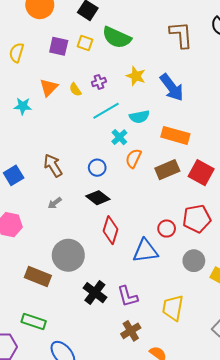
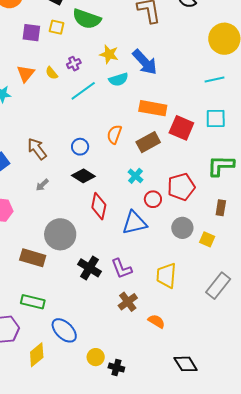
cyan semicircle: (139, 117) -> (118, 79), moved
cyan cross: (119, 137) -> (135, 176), moved
red square: (201, 173) -> (181, 128), moved

